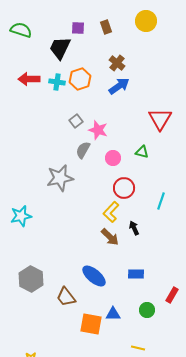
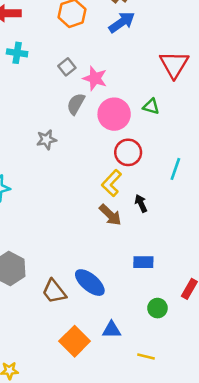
cyan cross: (57, 82) -> (17, 53), moved
pink circle: (113, 158) -> (114, 114), size x1.6
gray star: (60, 178) -> (46, 140), size x0.6
blue ellipse: (94, 276) -> (90, 283), moved
blue triangle: (113, 314) -> (112, 330), moved
orange square: (91, 324) -> (75, 341), moved, turned 35

